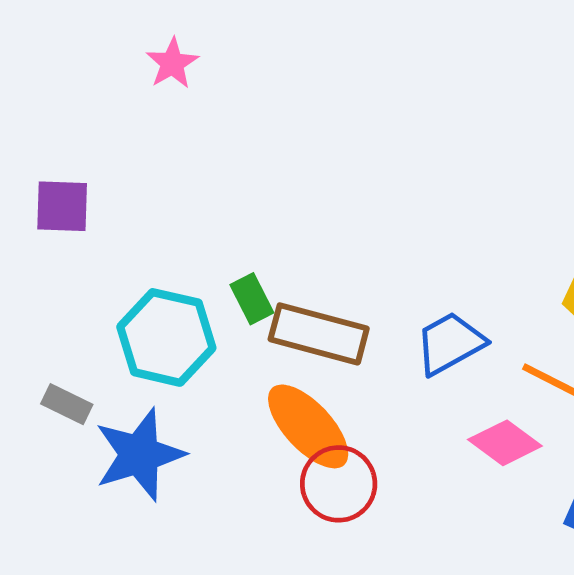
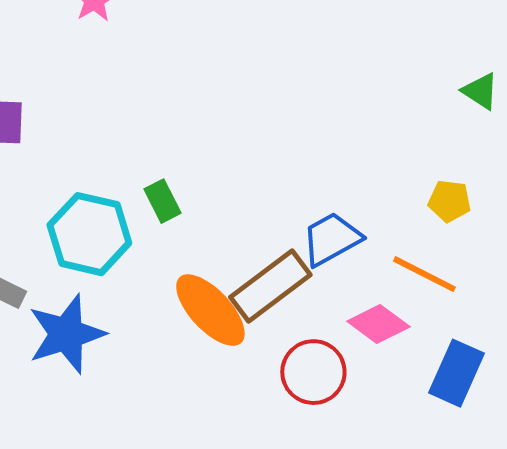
brown rectangle: (319, 334) -> (270, 286), moved, turned -52
red circle: (339, 484) -> (313, 372), moved

